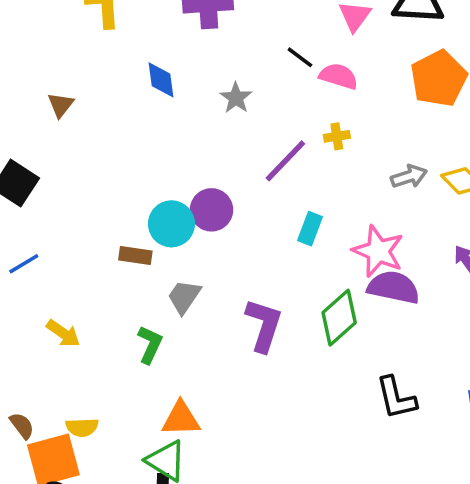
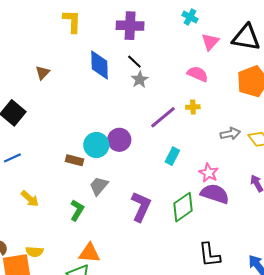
black line: (300, 57) -> (134, 62), moved
blue diamond: (161, 80) -> (99, 65), size x1.4
pink star: (378, 251) -> (209, 173), size x0.7

